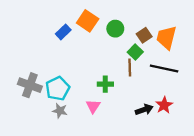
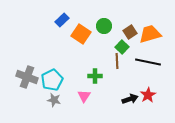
orange square: (88, 21) -> (81, 34), moved
blue rectangle: (63, 32) -> (62, 20), moved
orange trapezoid: (166, 37) -> (150, 34), turned 60

